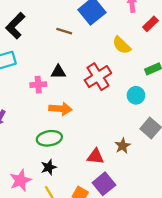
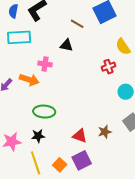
black triangle: (58, 72) -> (66, 45), moved
red cross: (98, 77) -> (109, 67), moved, size x0.6
orange arrow: (60, 109) -> (29, 80), moved

